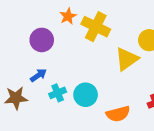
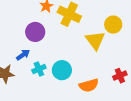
purple circle: (42, 40) -> (35, 32), moved
yellow triangle: (127, 59) -> (95, 40), turned -30

